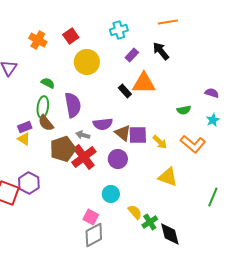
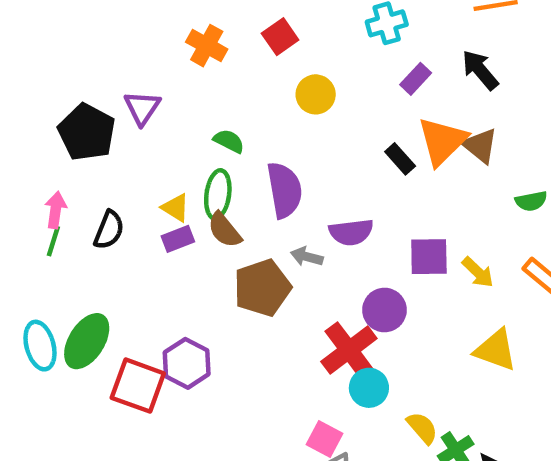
yellow circle: (87, 62) -> (316, 94), size x0.7
orange triangle: (144, 83) -> (442, 141), turned -45
brown triangle: (123, 133) -> (480, 146), moved
yellow triangle: (24, 139) -> (176, 208), moved
red cross: (84, 157) -> (349, 350), moved

